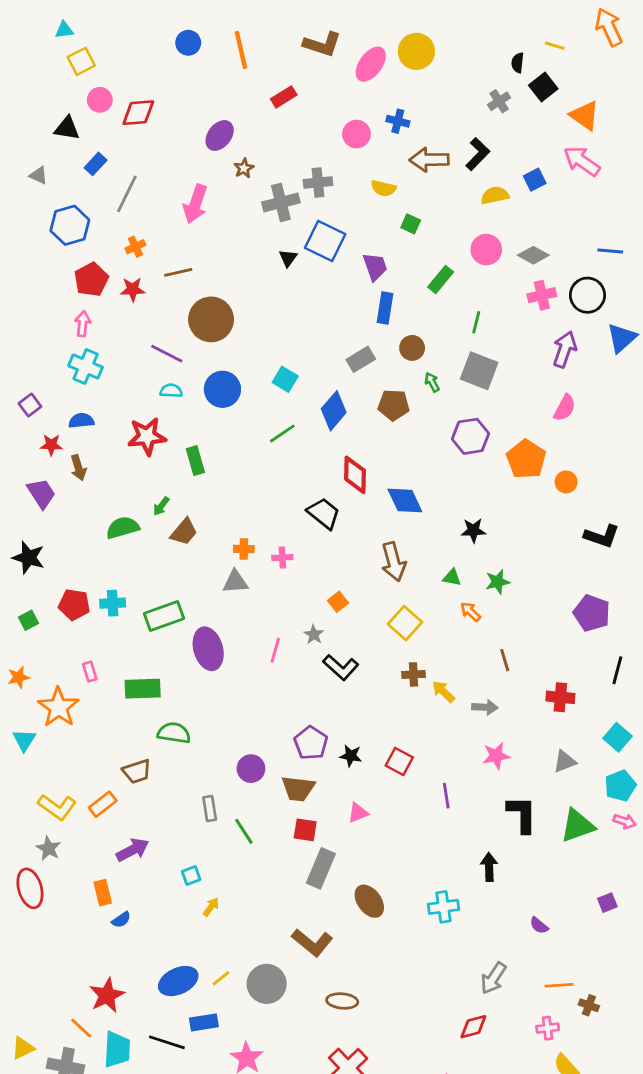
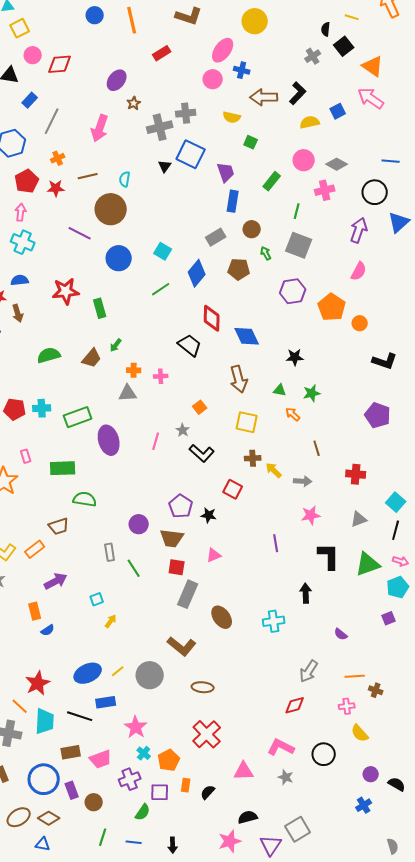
pink ellipse: (371, 64) -> (223, 50), moved
pink cross: (542, 295) -> (325, 190), moved
cyan semicircle: (171, 391) -> (125, 179), moved, turned -84
green arrow: (161, 506) -> (116, 345), moved
yellow square: (405, 623) -> (247, 422), turned -30
black line: (617, 670) -> (396, 530), moved
red square: (399, 761) -> (233, 489), moved
cyan pentagon: (620, 786) -> (398, 587), moved

